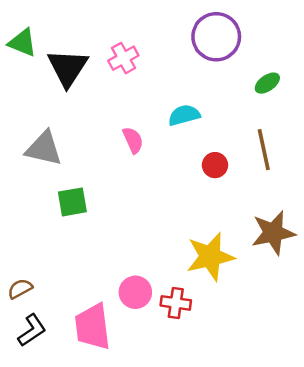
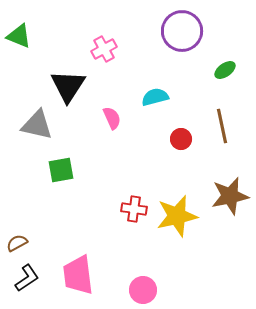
black triangle: (68, 68) -> (68, 86), moved
pink circle: (135, 292) -> (143, 290), moved
red cross: (176, 303) -> (134, 209), moved

